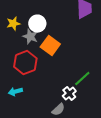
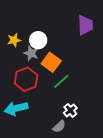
green line: (82, 79) -> (61, 81), moved
cyan arrow: (15, 92) -> (16, 108), size x1.6

